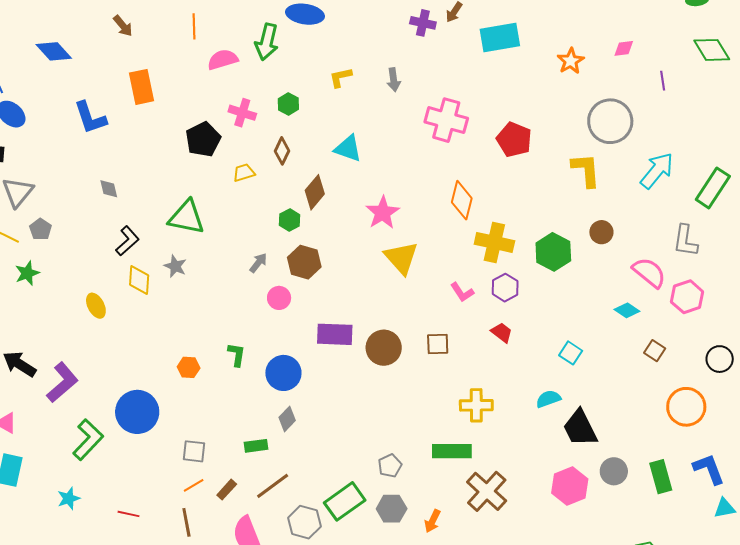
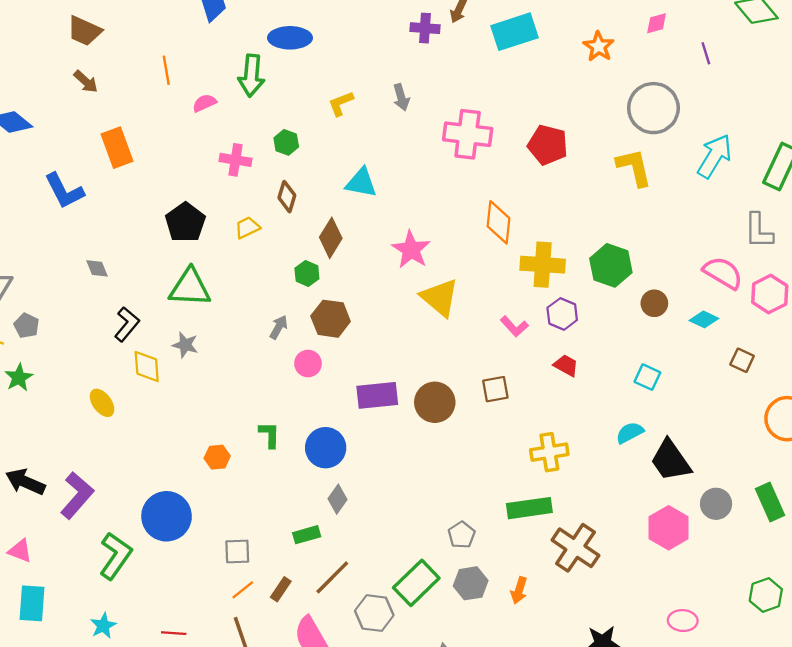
pink semicircle: (223, 60) -> (204, 103), size x0.7
black pentagon: (203, 139) -> (185, 222), moved
brown circle: (601, 232) -> (654, 303), moved

